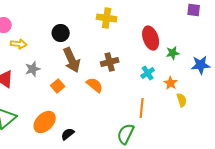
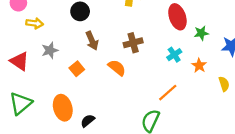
brown arrow: (72, 60) -> (92, 41), size x0.7
yellow semicircle: (182, 100) -> (224, 84), moved
orange line: (142, 108) -> (168, 93), turned 42
orange ellipse: (45, 122) -> (63, 108), turned -60

